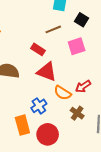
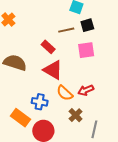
black square: (82, 20) -> (87, 25), moved, turned 32
blue cross: (39, 106) -> (40, 102), turned 35
orange rectangle: (22, 125) -> (21, 118), turned -48

